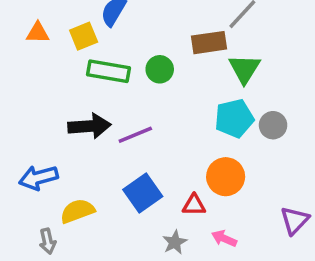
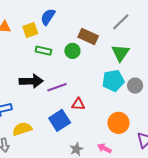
brown rectangle: (209, 43) -> (88, 37), moved, turned 30
green rectangle: (108, 71) -> (43, 51), size x0.7
orange circle: (226, 177) -> (118, 123), moved
red triangle: (194, 205) -> (78, 104), moved

